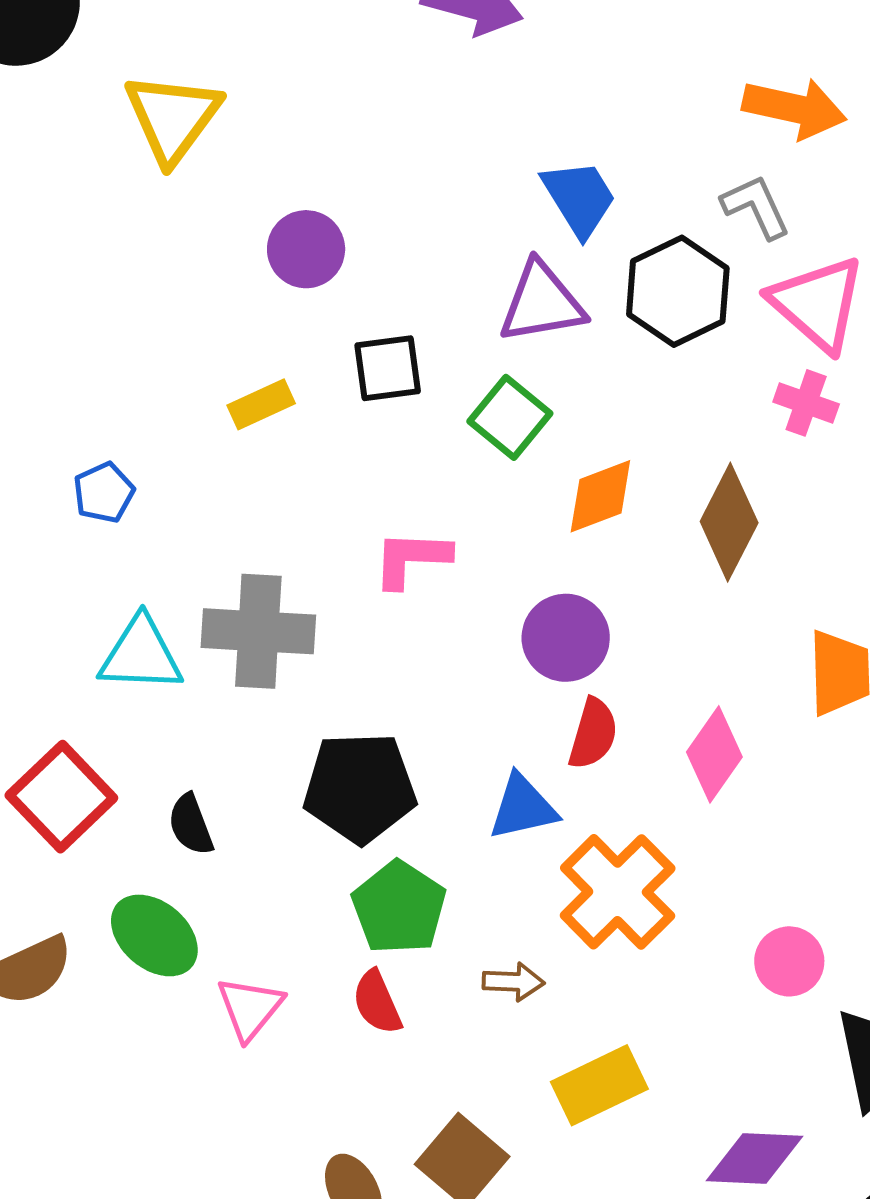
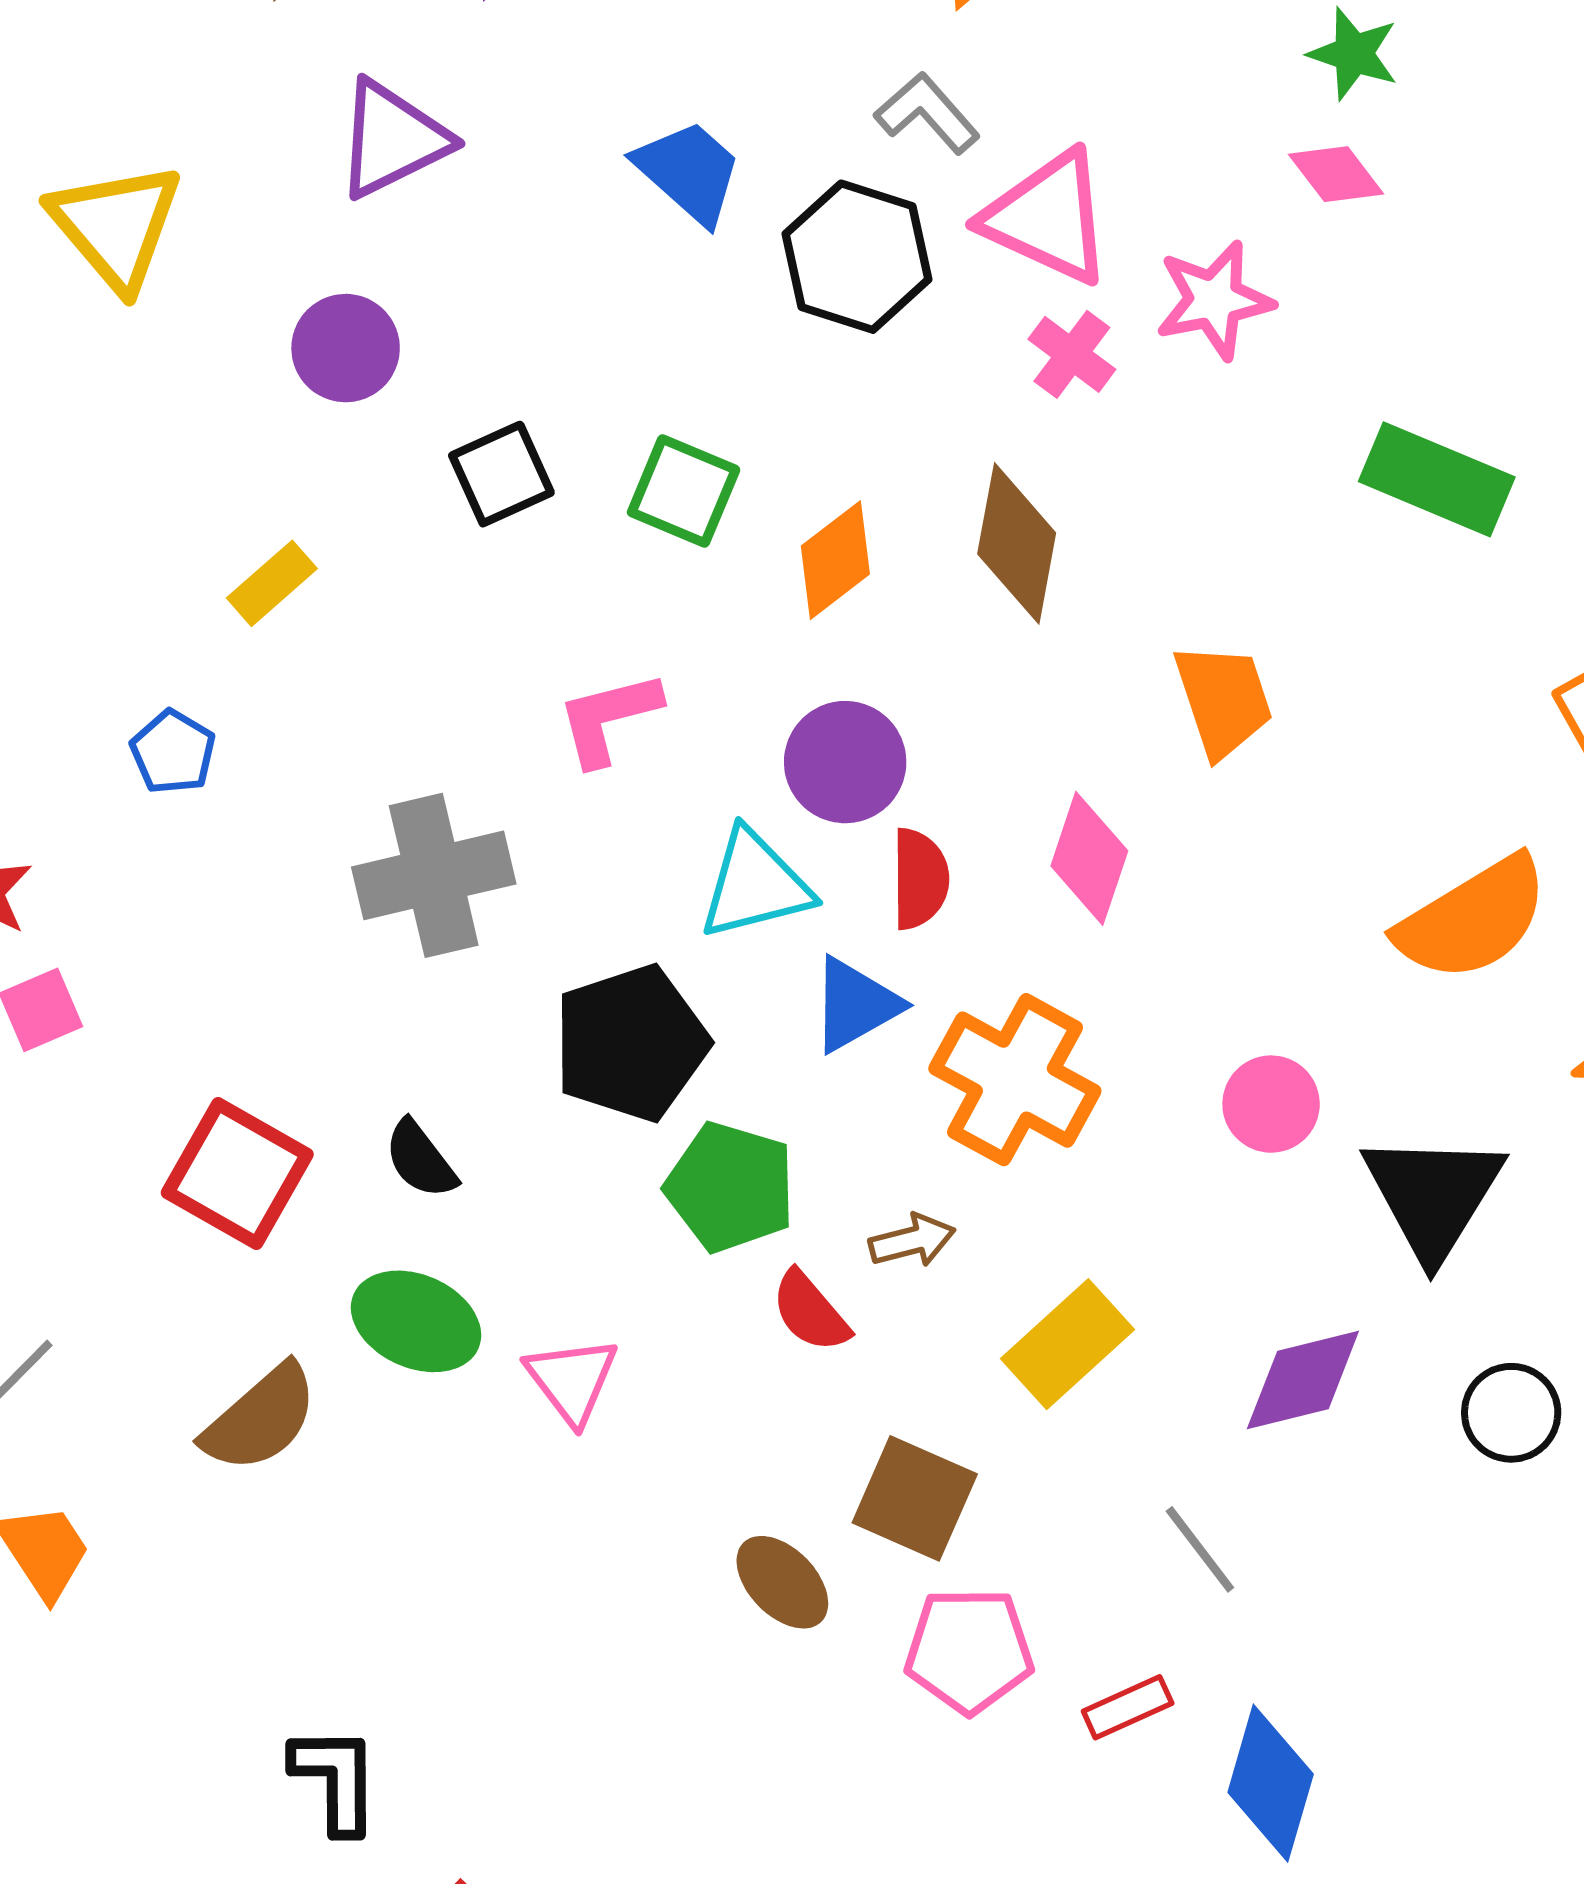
purple triangle: (542, 303) -> (392, 139), moved
pink cross: (806, 403) -> (1072, 354), turned 34
yellow rectangle: (261, 404) -> (272, 583), moved
cyan triangle: (141, 655) -> (755, 885), moved
red semicircle: (377, 1002) -> (810, 1312), moved

